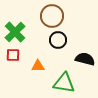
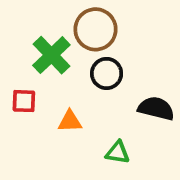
green cross: (15, 32) -> (51, 55), moved
green triangle: (64, 83) -> (118, 152), size x0.6

